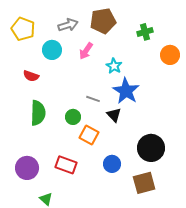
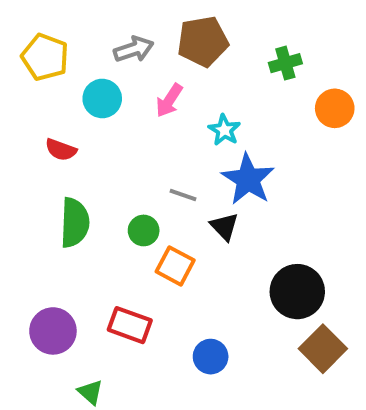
blue circle: (112, 164) -> (211, 357), moved
brown square: (144, 183) -> (323, 349), moved, turned -30

